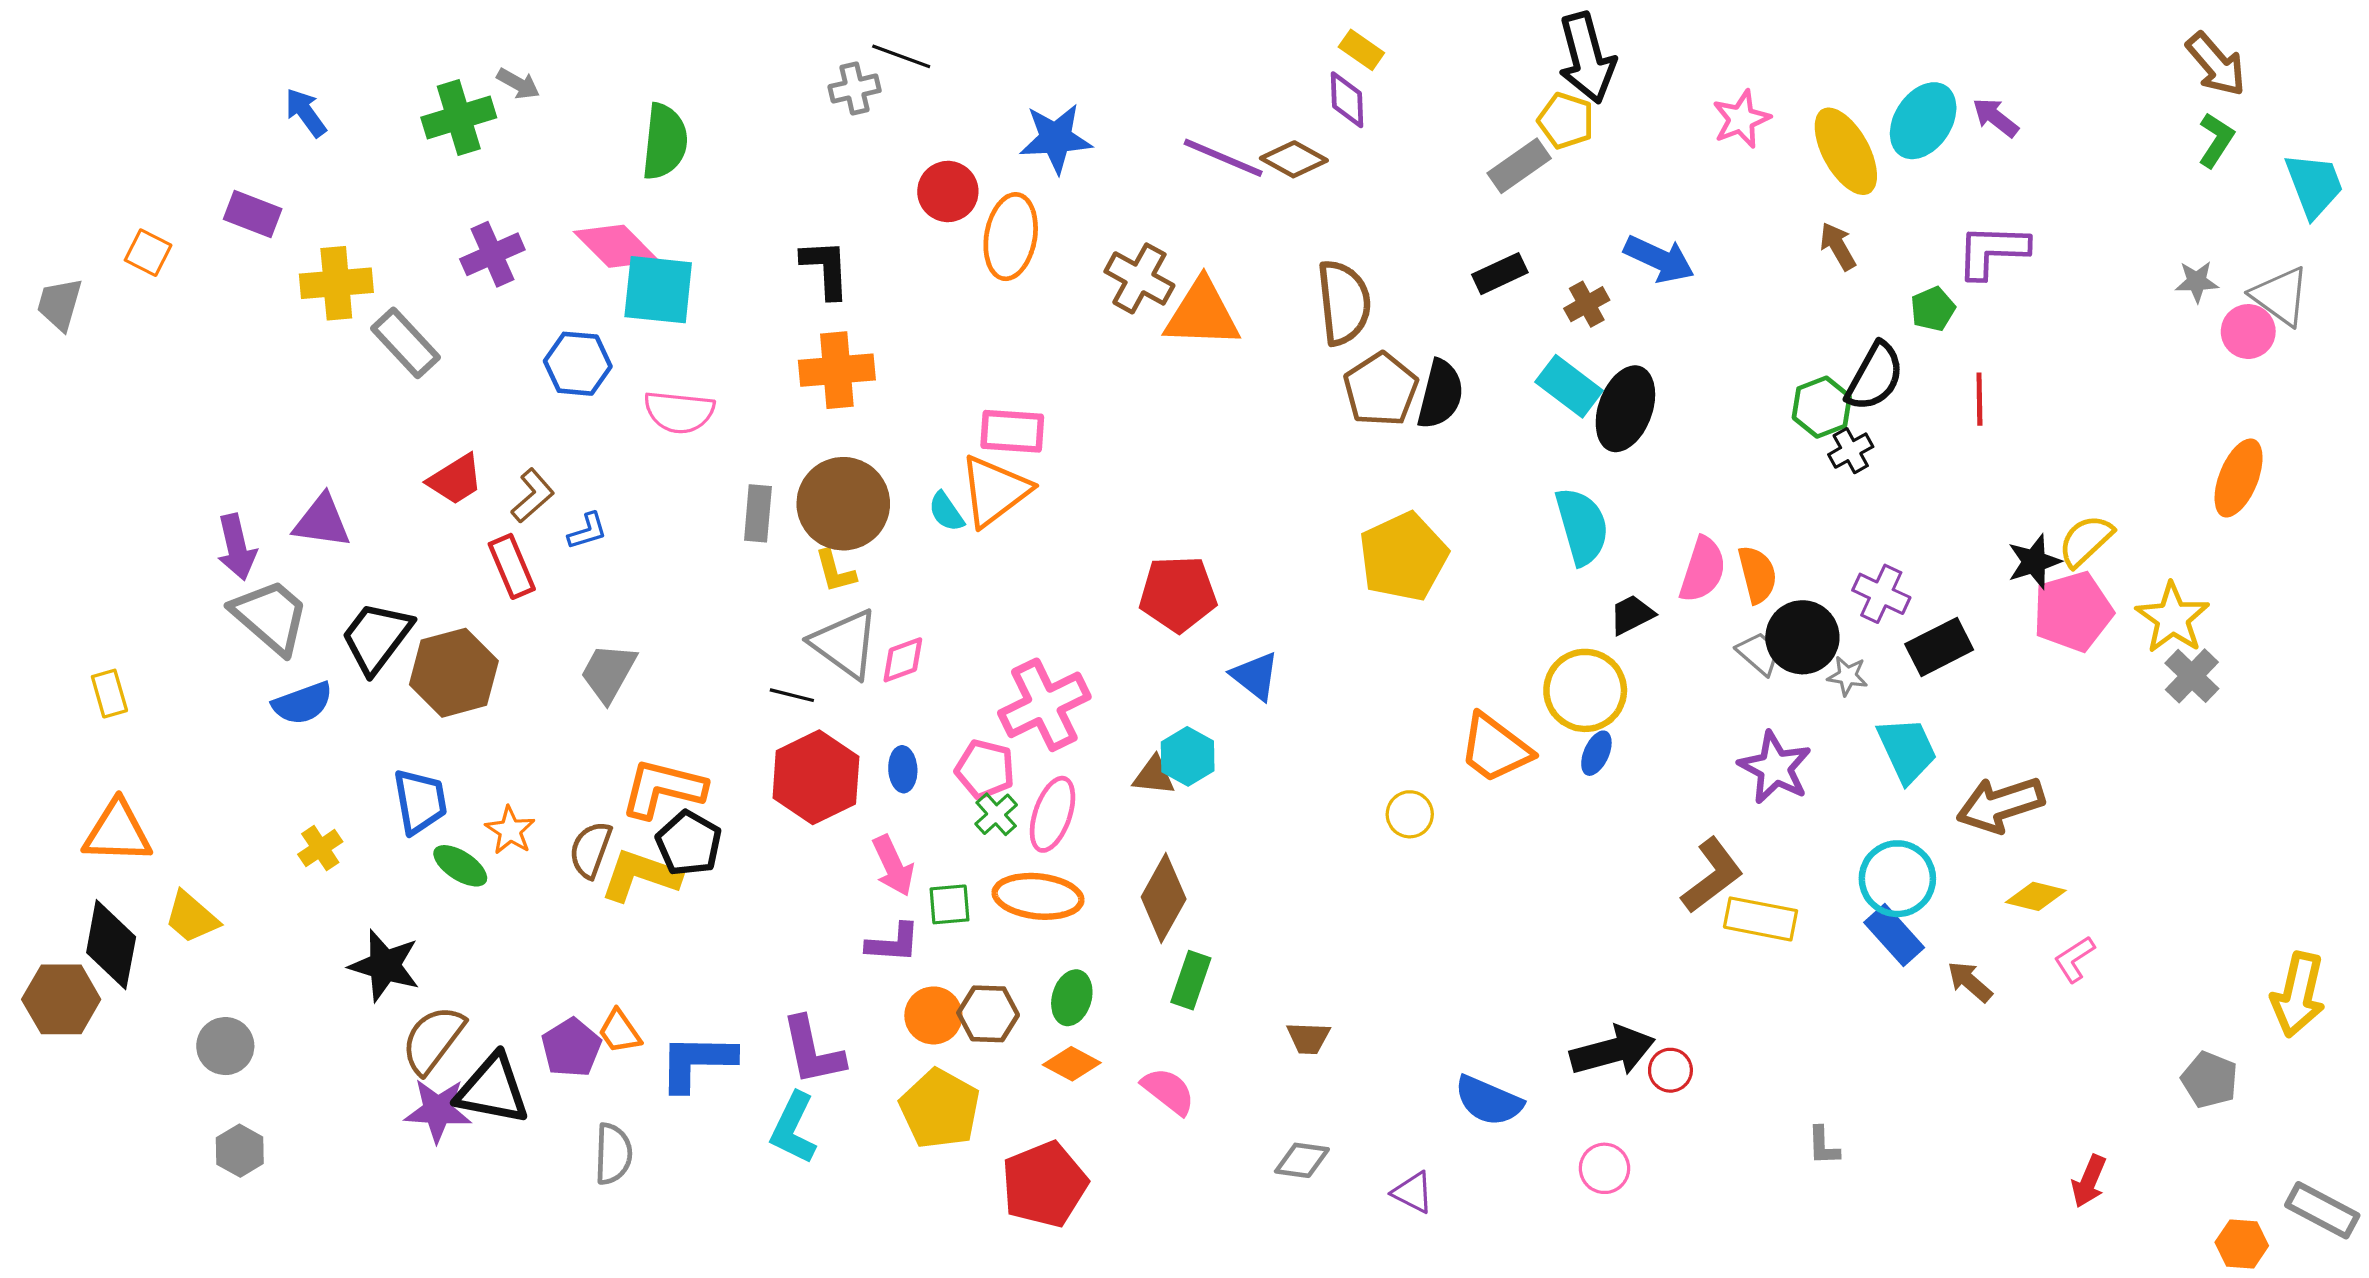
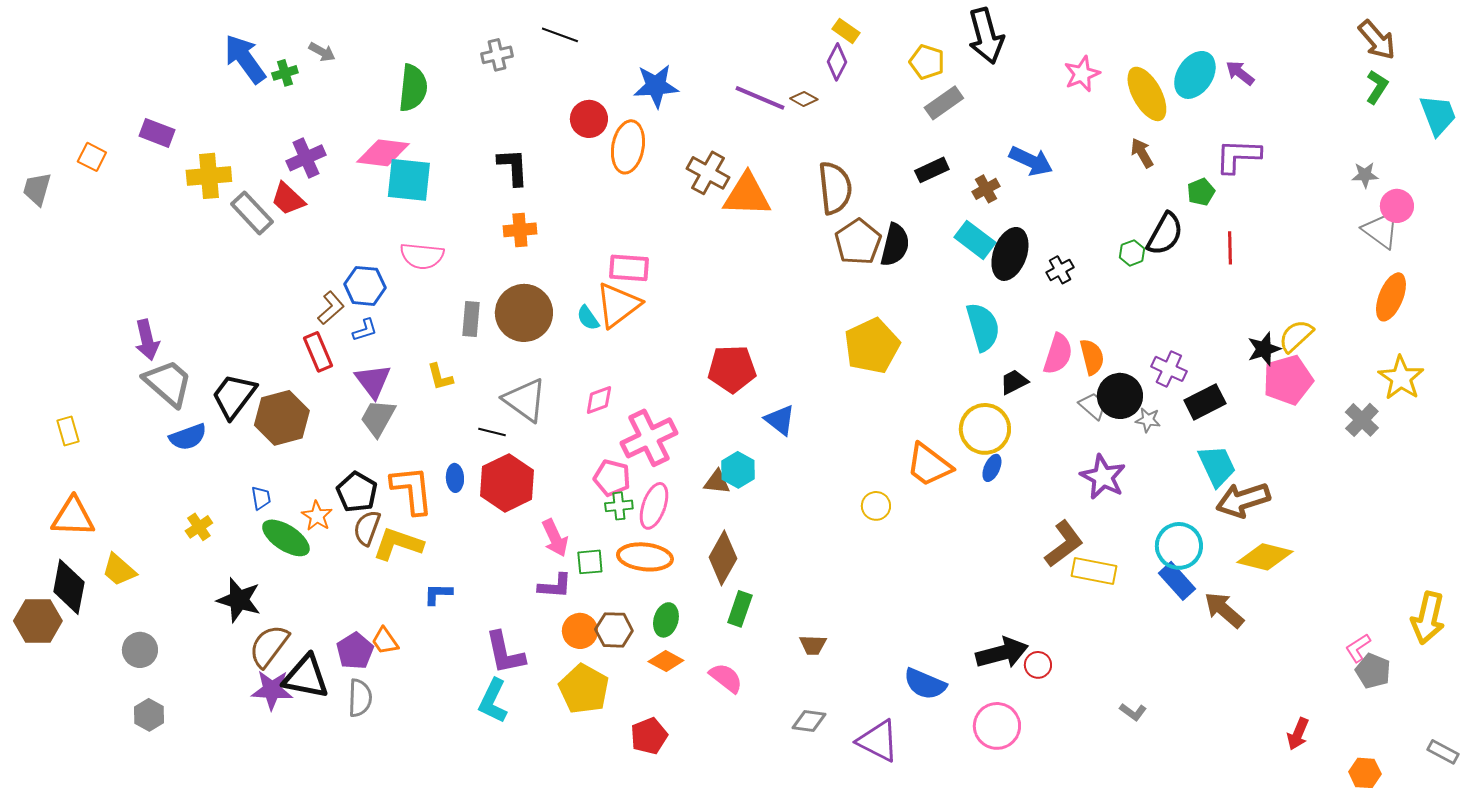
gray cross: (855, 89) -> (497, 55), moved
purple diamond: (1347, 100) -> (837, 62), turned 30
blue arrow: (306, 113) -> (245, 59), moved, size x1.6
green cross: (459, 117) -> (285, 73), size x0.6
yellow pentagon: (1566, 121) -> (927, 62), moved
brown diamond: (1294, 159) -> (804, 99), size x0.7
pink diamond: (616, 246) -> (383, 153), turned -38
gray triangle: (2280, 296) -> (1381, 230), moved
blue hexagon: (578, 364) -> (365, 286), moved
orange cross: (837, 370) -> (520, 230), size x0.7
green hexagon: (1822, 407) -> (1132, 253), size x0.7
black cross: (1851, 451) -> (1060, 270), moved
red trapezoid: (455, 480) -> (288, 199), moved, turned 75
purple triangle: (322, 521) -> (373, 381), moved, turned 45
yellow L-shape: (835, 571) -> (440, 377), moved
yellow star: (2173, 618) -> (1401, 378), moved
pink diamond: (903, 660) -> (599, 400), moved
cyan trapezoid: (1907, 750) -> (1217, 466), moved
blue ellipse: (903, 769) -> (455, 478), moved
orange L-shape: (663, 789) -> (412, 490), turned 70
blue trapezoid: (420, 801) -> (261, 498), size x0.6
green cross: (996, 814) -> (619, 506), turned 36
black pentagon: (689, 843) -> (357, 492), moved
green ellipse: (460, 866) -> (286, 538), size x1.4
yellow diamond: (2036, 896) -> (1265, 557), size x1.5
pink L-shape: (2074, 959) -> (1358, 648), moved
brown arrow: (1970, 982) -> (1224, 610), size x1.4
blue L-shape: (697, 1062) -> (438, 594), moved, size x0.6
gray L-shape: (1823, 1146) -> (1133, 712), turned -52
gray semicircle: (613, 1154) -> (360, 698), moved
pink circle: (1604, 1168) -> (997, 726), size x1.5
red pentagon: (1044, 1184) -> (649, 736), size x0.7
purple triangle: (1413, 1192) -> (878, 741), size x1.6
gray rectangle: (2322, 1210) -> (1443, 752), size x0.7
orange hexagon: (2242, 1244) -> (1365, 773), moved

